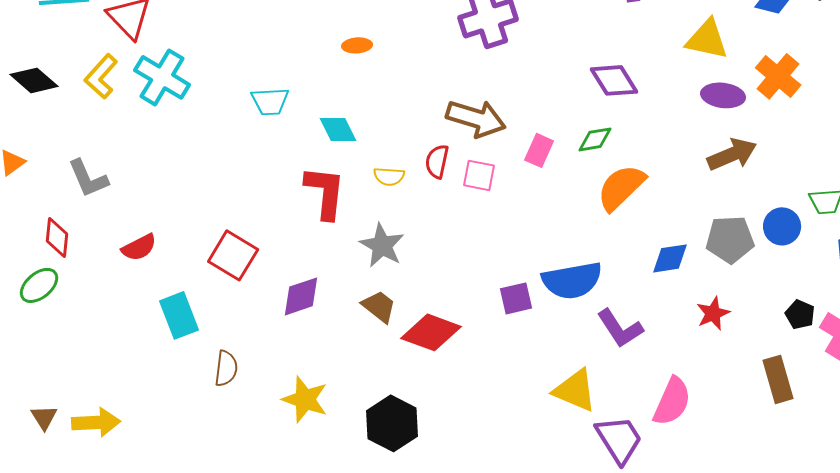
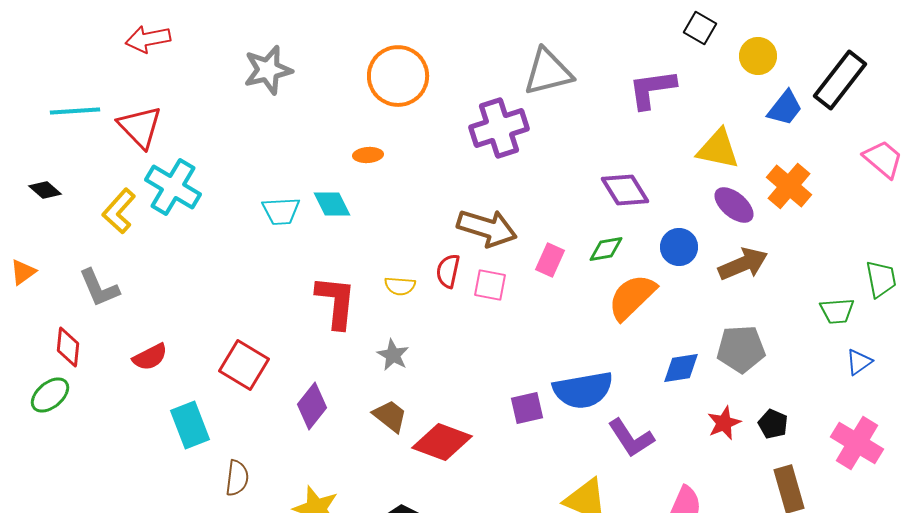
yellow L-shape: (101, 76) -> (119, 211), moved
black diamond: (34, 80) -> (45, 190), size x0.7
purple ellipse: (723, 95) -> (734, 205), turned 33
cyan diamond: (338, 129) -> (332, 204), moved
blue circle: (782, 226) -> (679, 247), moved
gray star: (382, 245) -> (393, 355), size x0.7
purple diamond: (301, 296) -> (312, 406), turned -33
black pentagon: (800, 314) -> (773, 424), moved

